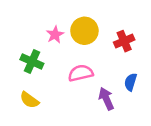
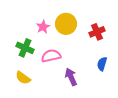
pink semicircle: (81, 73) -> (51, 56), moved
purple arrow: (106, 99) -> (71, 77), moved

